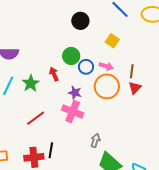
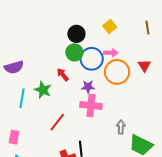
black circle: (80, 21) -> (76, 34), moved
yellow square: (112, 41) -> (110, 27), turned 32
blue circle: (86, 67) -> (92, 59), size x1.5
brown line: (132, 71) -> (147, 28), moved

